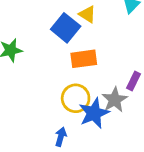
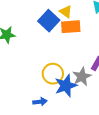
orange rectangle: (84, 59) -> (71, 27), moved
blue arrow: (61, 137) -> (40, 102), turned 64

